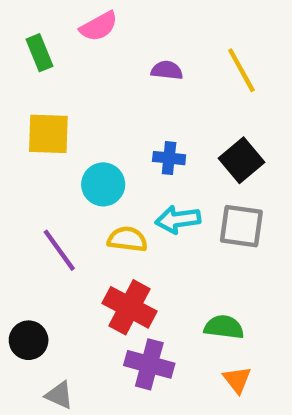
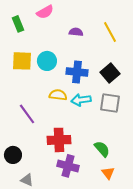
blue cross: (169, 158) -> (77, 72), size x1.5
cyan circle: (103, 184) -> (47, 61), moved
yellow semicircle: (127, 239) -> (58, 95), moved
red cross: (130, 307) -> (59, 140), turned -30
green semicircle: (224, 327) -> (102, 149), turned 42

